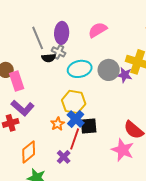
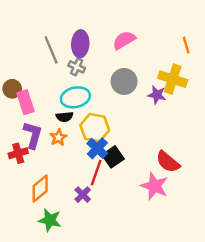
black semicircle: (49, 58) -> (64, 117), moved
cyan ellipse: (80, 69) -> (75, 97), moved
gray circle: (109, 70) -> (124, 81), moved
purple L-shape: (23, 108) -> (33, 135), turned -115
orange star: (58, 124) -> (58, 137), moved
black square: (89, 126) -> (113, 157), turned -30

